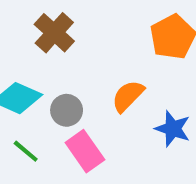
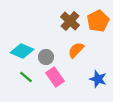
brown cross: (54, 33) -> (70, 21), moved
blue star: (173, 129) -> (98, 79), moved

